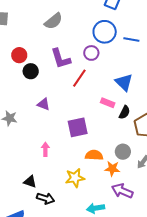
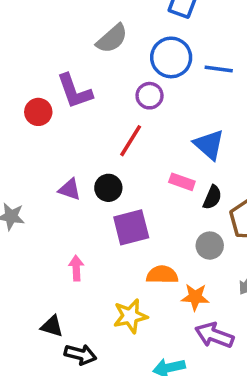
gray semicircle: (53, 21) -> (112, 39), moved
red circle: (19, 55) -> (38, 112), moved
purple L-shape: (61, 59) -> (75, 91), moved
black circle: (31, 71) -> (108, 188), moved
gray circle: (123, 152) -> (210, 246), moved

